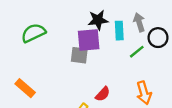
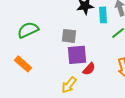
green semicircle: (33, 33) -> (28, 30), moved
purple square: (89, 40) -> (77, 55), moved

